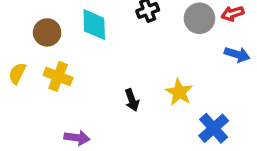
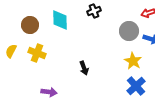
gray circle: (199, 18) -> (129, 31), moved
yellow star: (179, 92) -> (133, 61), moved

